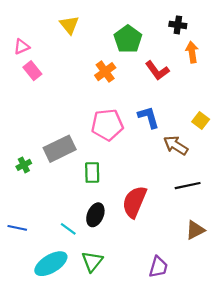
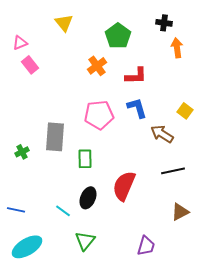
red L-shape: (157, 71) -> (136, 76), moved, turned -55
gray rectangle: (60, 149) -> (55, 137), turned -60
cyan ellipse: (51, 264) -> (27, 247), moved

